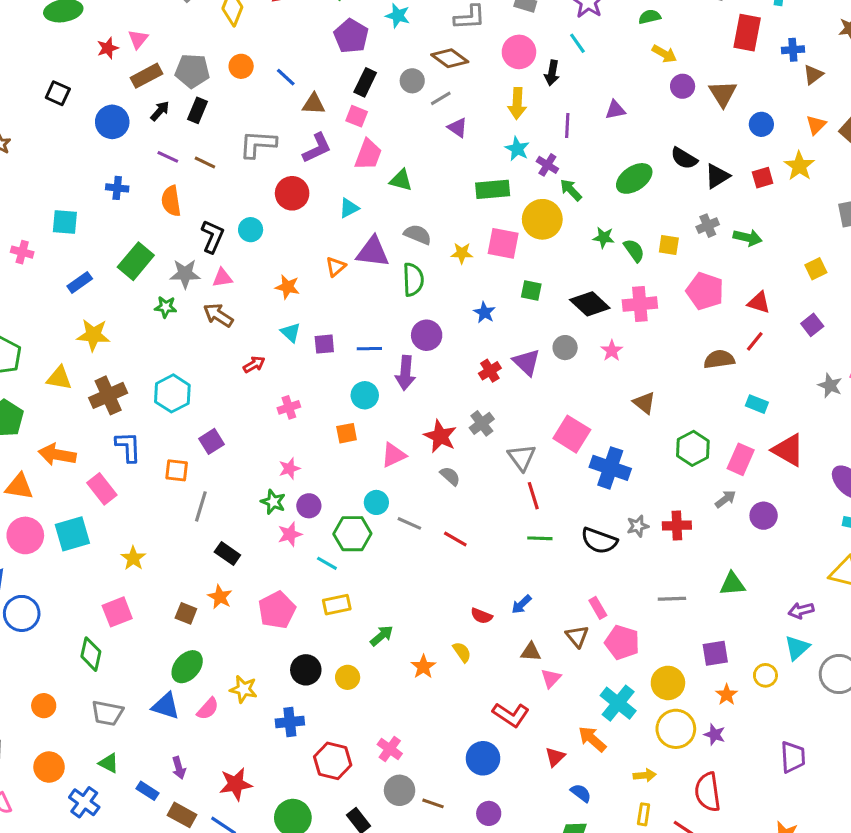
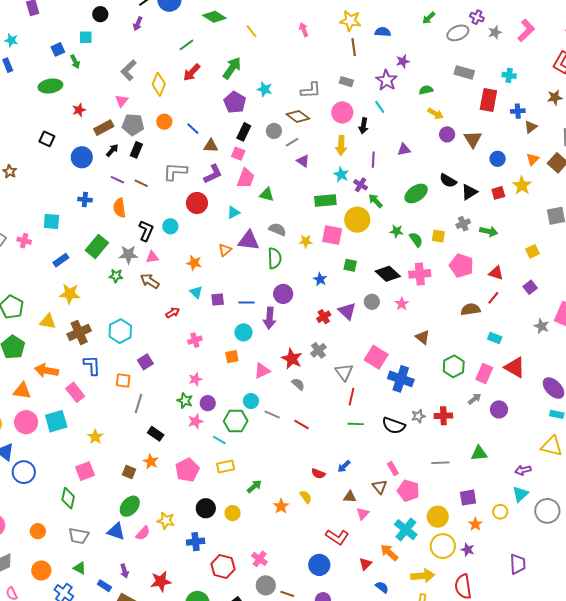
pink triangle: (138, 39) -> (122, 101), moved
red line: (533, 496) -> (351, 397), turned 30
yellow arrow: (645, 775) -> (423, 576), size x1.6

